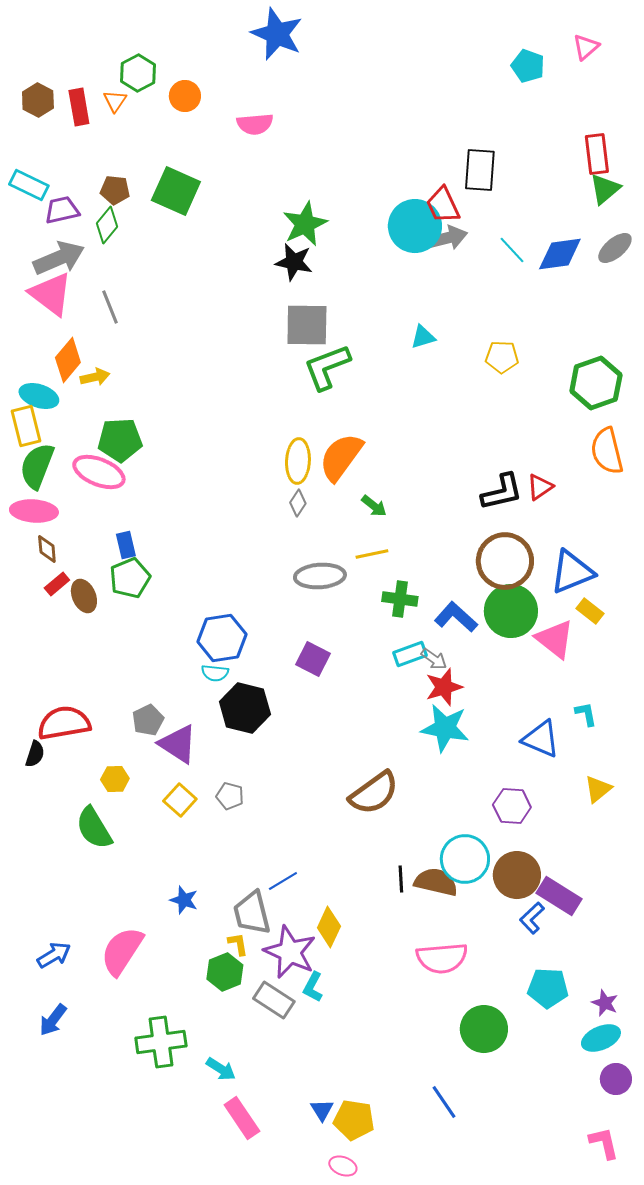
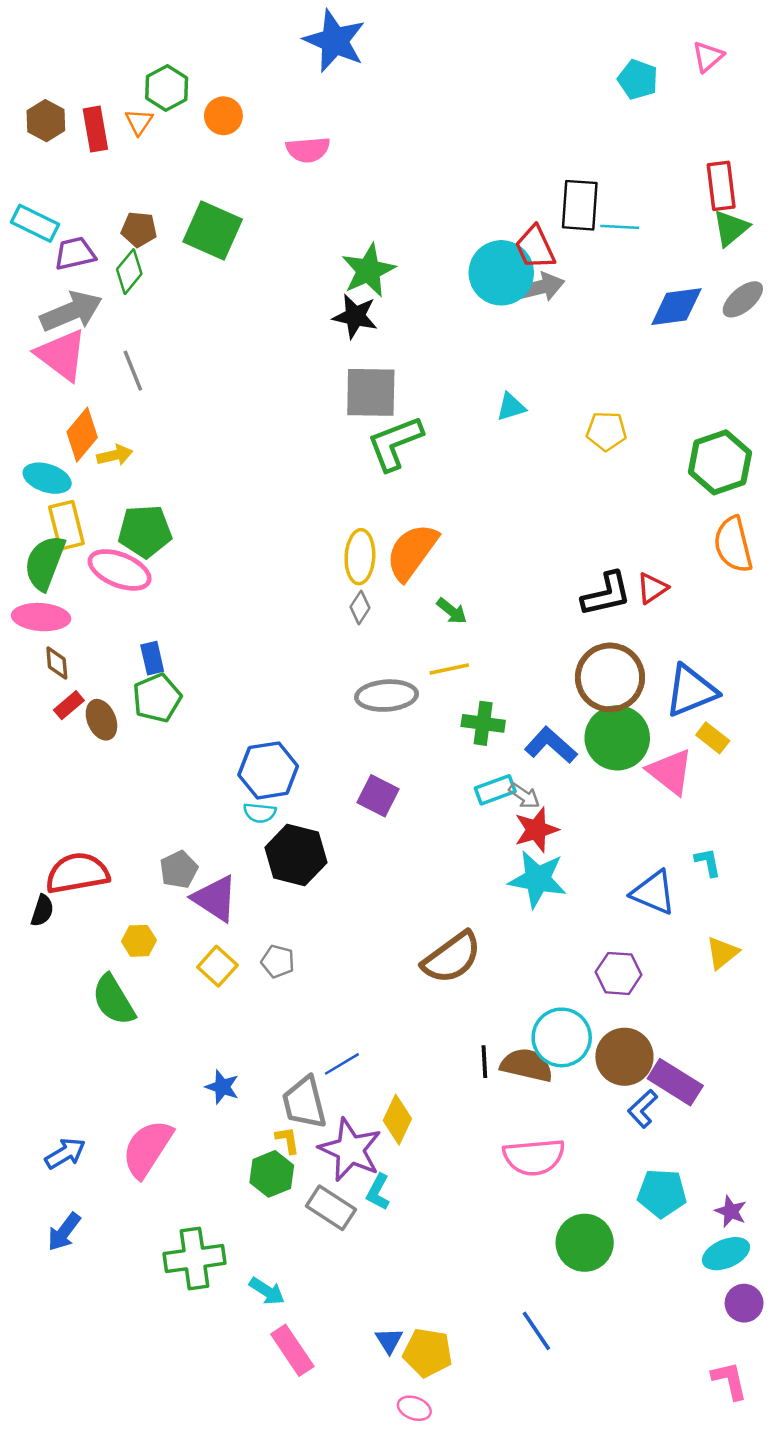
cyan line: (512, 250) -> (620, 227), moved, turned -44
yellow rectangle: (26, 426) -> (66, 525), moved

